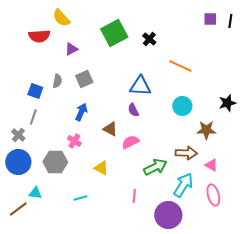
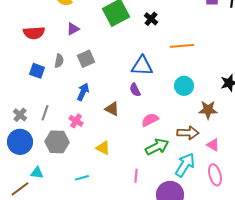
red semicircle: (39, 36) -> (34, 33), moved
orange line: (180, 66) -> (182, 46), turned -30
gray line: (33, 117) -> (45, 113), moved
pink semicircle: (130, 142) -> (150, 120), moved

